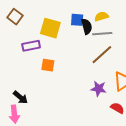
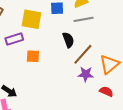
black semicircle: (87, 26) -> (68, 40), moved
brown line: (102, 55) -> (83, 54), moved

